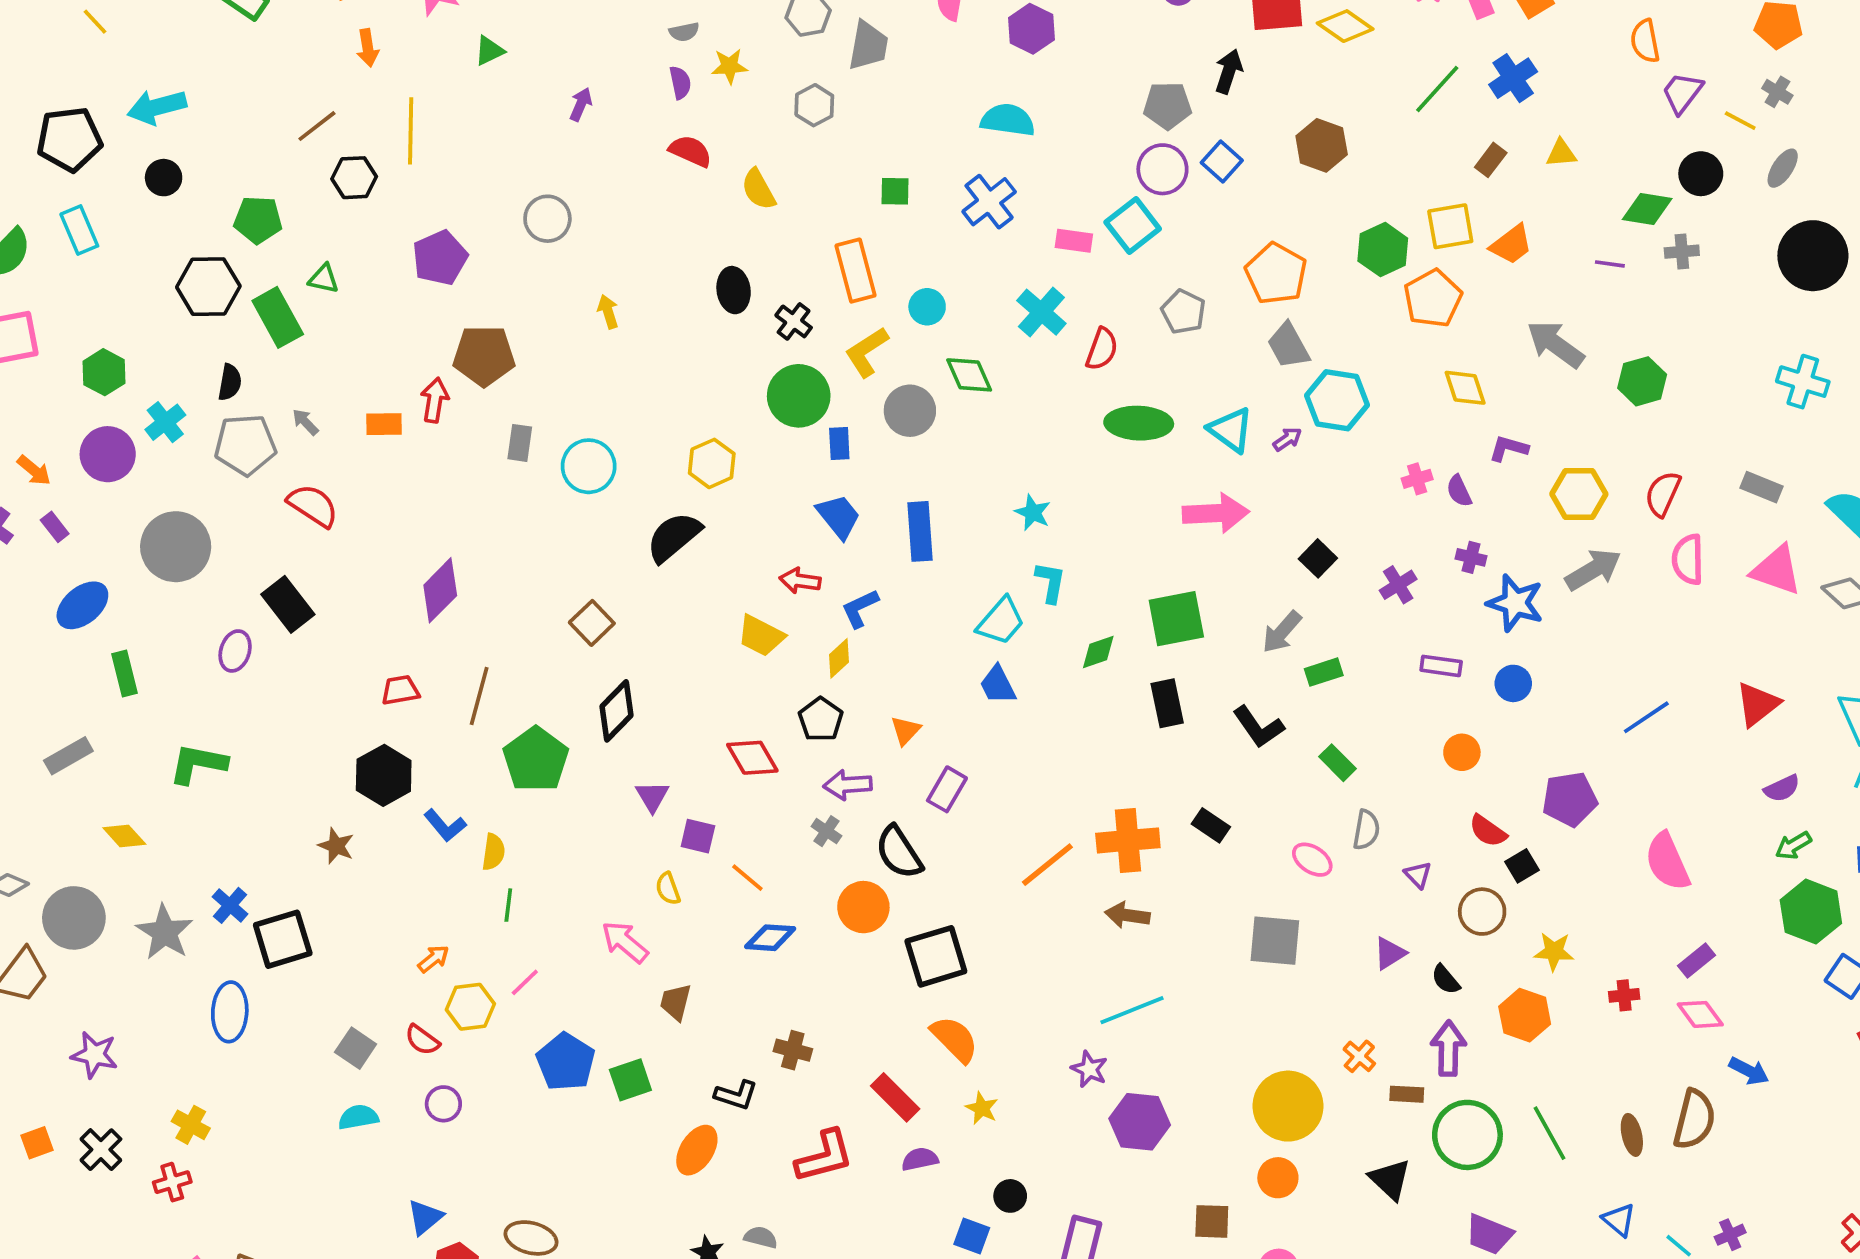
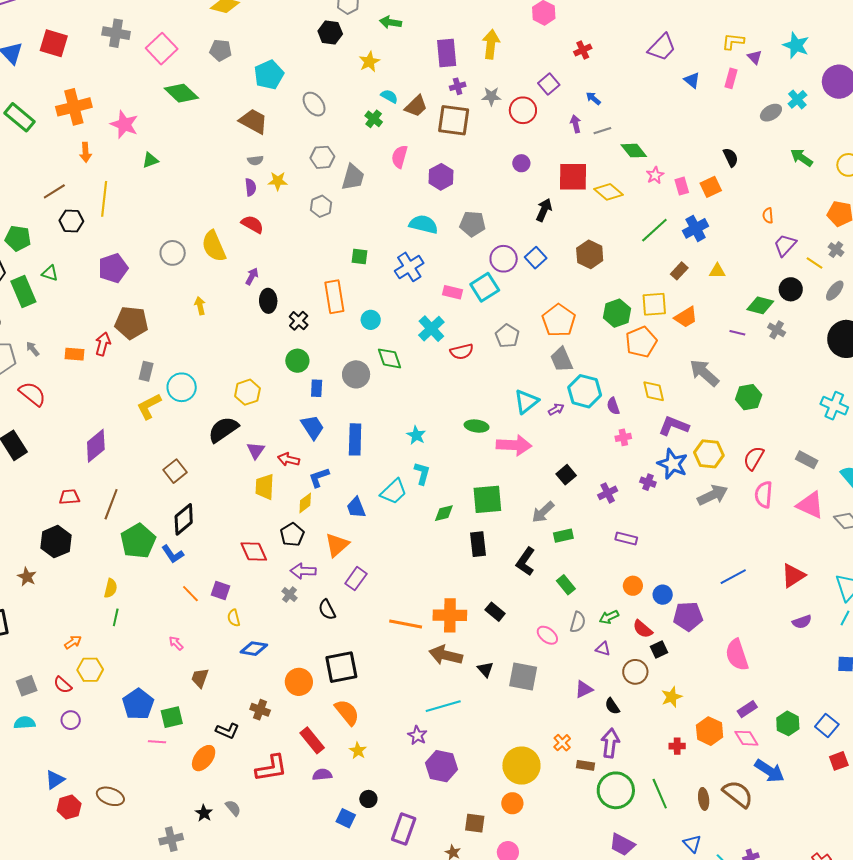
orange semicircle: (1645, 41) -> (768, 216), size x0.7
purple arrow: (581, 104) -> (252, 276), moved
gray pentagon: (1167, 105) -> (473, 224), moved
yellow semicircle: (758, 189) -> (214, 246), moved, size x1.4
gray cross: (1682, 252) -> (777, 330), turned 30
red semicircle: (1102, 349) -> (462, 352), turned 50
yellow L-shape: (867, 352) -> (149, 406), moved
green circle: (799, 396) -> (297, 361), size x0.7
green ellipse: (1139, 423) -> (477, 426), moved, size x0.7
cyan triangle: (1231, 430) -> (526, 401), turned 40
purple L-shape: (1508, 448) -> (674, 426), size x1.4
purple semicircle: (1459, 491) -> (613, 406), moved
blue star: (1515, 603) -> (673, 464), moved
yellow trapezoid: (761, 636) -> (265, 487), turned 60
blue circle: (1513, 683) -> (663, 595), moved
blue trapezoid: (998, 685) -> (356, 507), moved
black L-shape: (1258, 727) -> (526, 562), turned 64
orange triangle: (906, 730) -> (337, 545), size x1.5
purple triangle: (652, 796) -> (256, 450), moved
blue L-shape: (445, 825) -> (173, 554), moved
green arrow: (1793, 846) -> (609, 617), moved
black semicircle: (899, 852) -> (327, 610), size x0.7
orange line: (1047, 865) -> (406, 624), turned 44
purple triangle: (1418, 875) -> (603, 649), turned -35
orange line: (747, 878) -> (190, 594), moved
yellow semicircle: (668, 889) -> (234, 618), moved
orange circle: (863, 907) -> (299, 682), moved
green hexagon: (1811, 912) -> (788, 723), moved, size x0.7
brown arrow: (1127, 915) -> (446, 655), size x1.4
pink arrow: (625, 942) -> (176, 643), size x0.6
yellow star: (1554, 952) -> (672, 697), turned -30
pink line: (525, 982) -> (157, 742), moved, turned 42
red cross: (1624, 995) -> (677, 746), moved
orange hexagon: (1525, 1015) -> (710, 731), moved
gray square: (356, 1048) -> (27, 686), turned 30
blue arrow: (1749, 1071) -> (769, 771), size x1.4
brown semicircle: (1694, 1119) -> (738, 794), turned -72
black triangle: (1390, 1179) -> (485, 669), moved, size x0.7
gray semicircle: (761, 1237) -> (233, 808), turned 30

